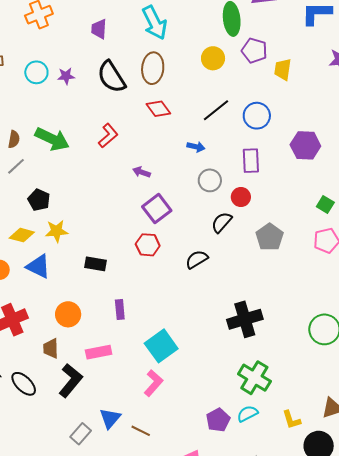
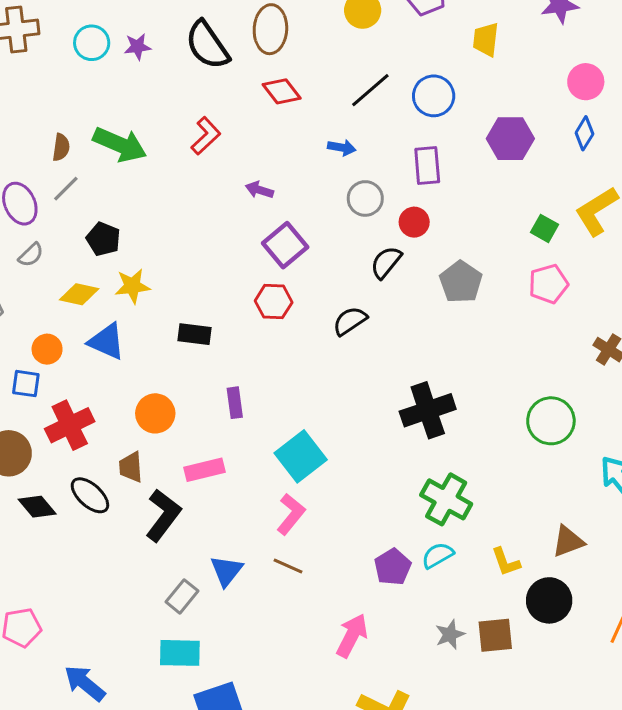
yellow trapezoid: (283, 69) -> (486, 39), moved
black ellipse: (24, 384) -> (90, 495), moved
brown line: (141, 431) -> (288, 566), moved

